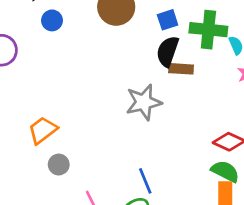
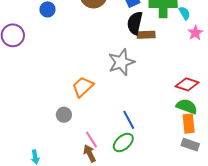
orange trapezoid: (43, 130) -> (83, 87), moved

